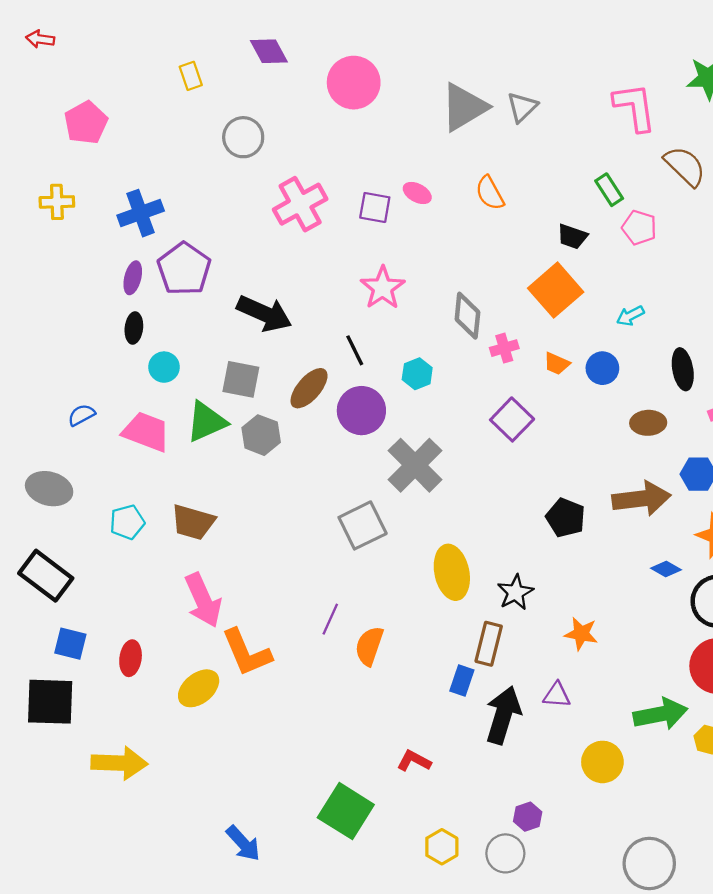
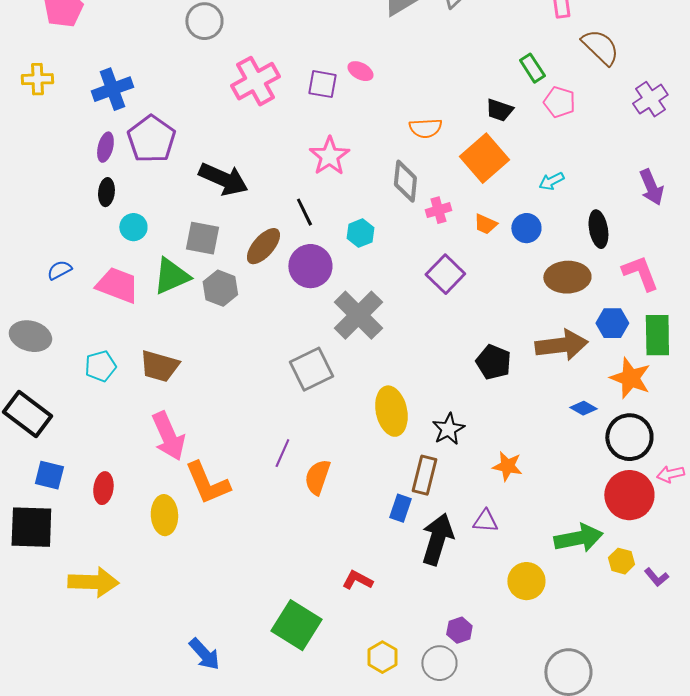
orange semicircle: (490, 193) -> (425, 128), moved, turned -64
brown ellipse: (648, 423) -> (567, 277), size x1.4
yellow ellipse: (199, 688) -> (164, 515), turned -54

